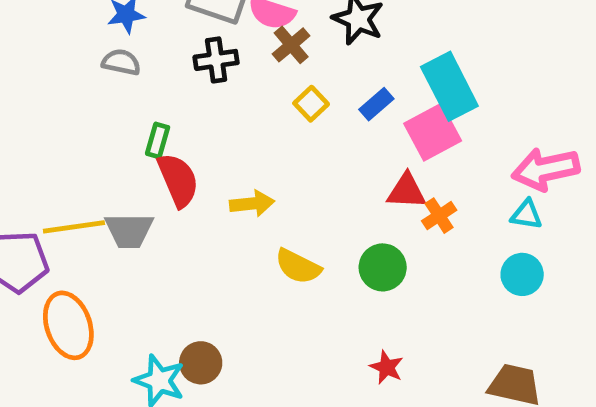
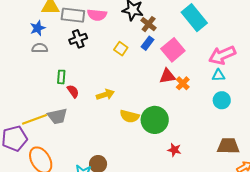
brown cross: (291, 45) -> (149, 24), moved
cyan rectangle: (449, 86) -> (194, 18), moved
red semicircle: (178, 180) -> (73, 91), size x0.6
green circle: (383, 267) -> (155, 120), moved, size x1.4

